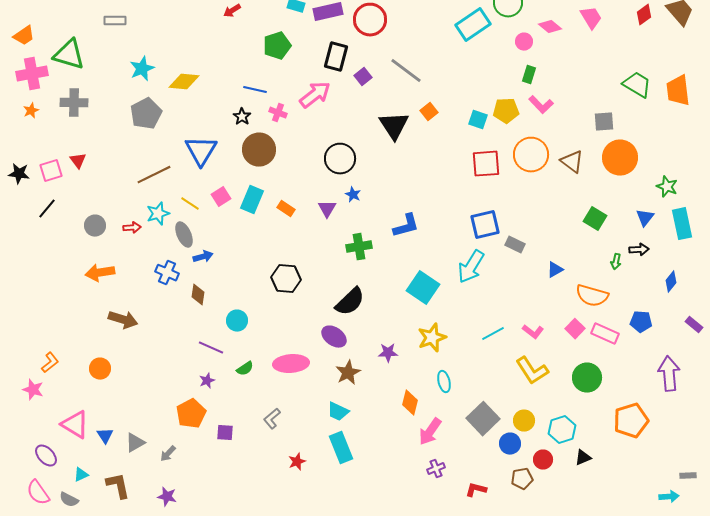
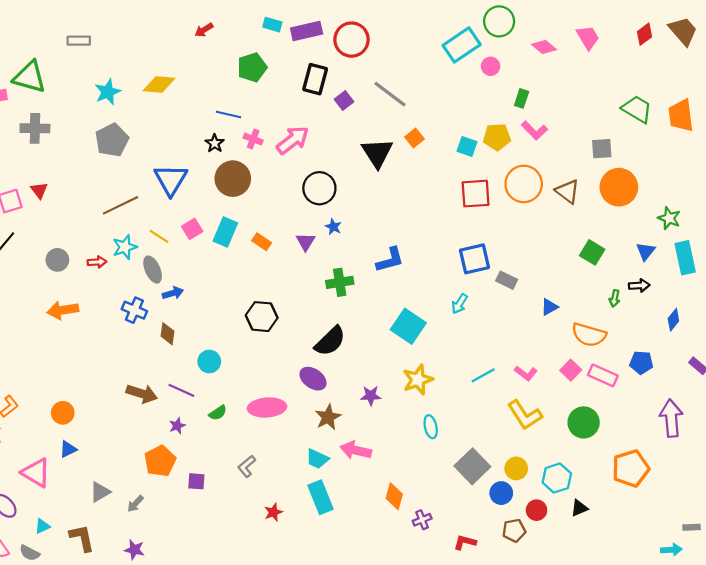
pink circle: (524, 42) -> (491, 66), moved
yellow diamond: (184, 82) -> (159, 84), moved
pink arrow: (315, 95) -> (293, 140), moved
cyan arrow: (471, 267) -> (460, 304), size x0.6
brown arrow: (123, 320) -> (142, 394), moved
orange diamond: (410, 403) -> (394, 496), moved
pink arrow: (430, 432) -> (356, 450), moved, turned 68
blue triangle: (105, 436) -> (68, 449), moved, turned 36

